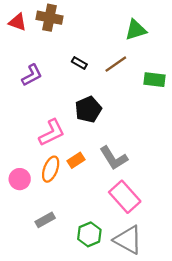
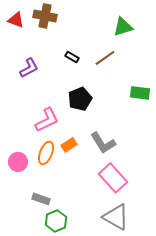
green rectangle: (155, 80) -> (140, 93), moved
gray rectangle: (45, 220) -> (41, 199), turned 48
green hexagon: (89, 234) -> (56, 221), moved

